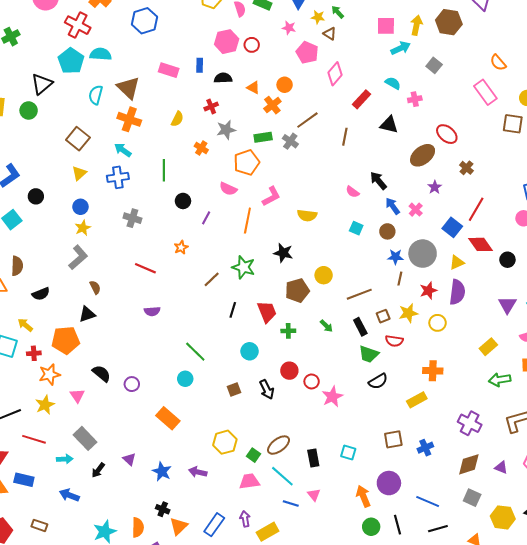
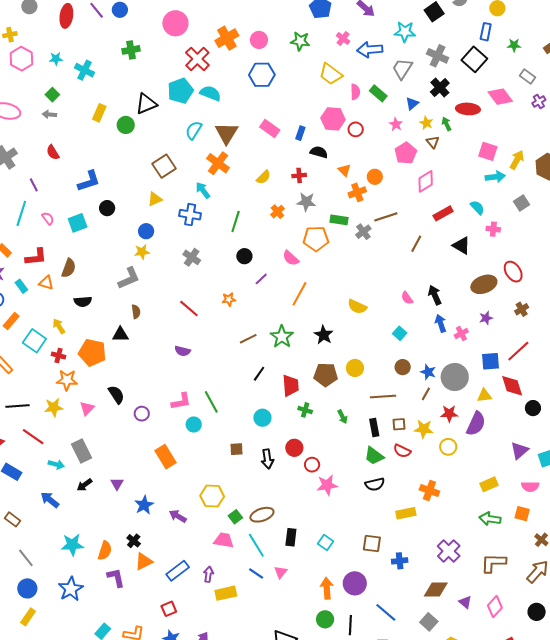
pink L-shape: (271, 196) -> (181, 401), moved
blue square: (452, 227) -> (491, 361), turned 30
brown circle: (387, 231) -> (403, 367), moved

